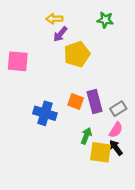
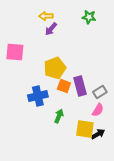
yellow pentagon: (77, 54) -> (55, 68), moved
blue cross: (45, 113) -> (38, 96), turned -30
green arrow: (86, 136) -> (59, 116), moved
black arrow: (116, 148) -> (98, 134), moved, turned 96

